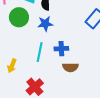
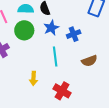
blue cross: (61, 49) -> (74, 34), moved

